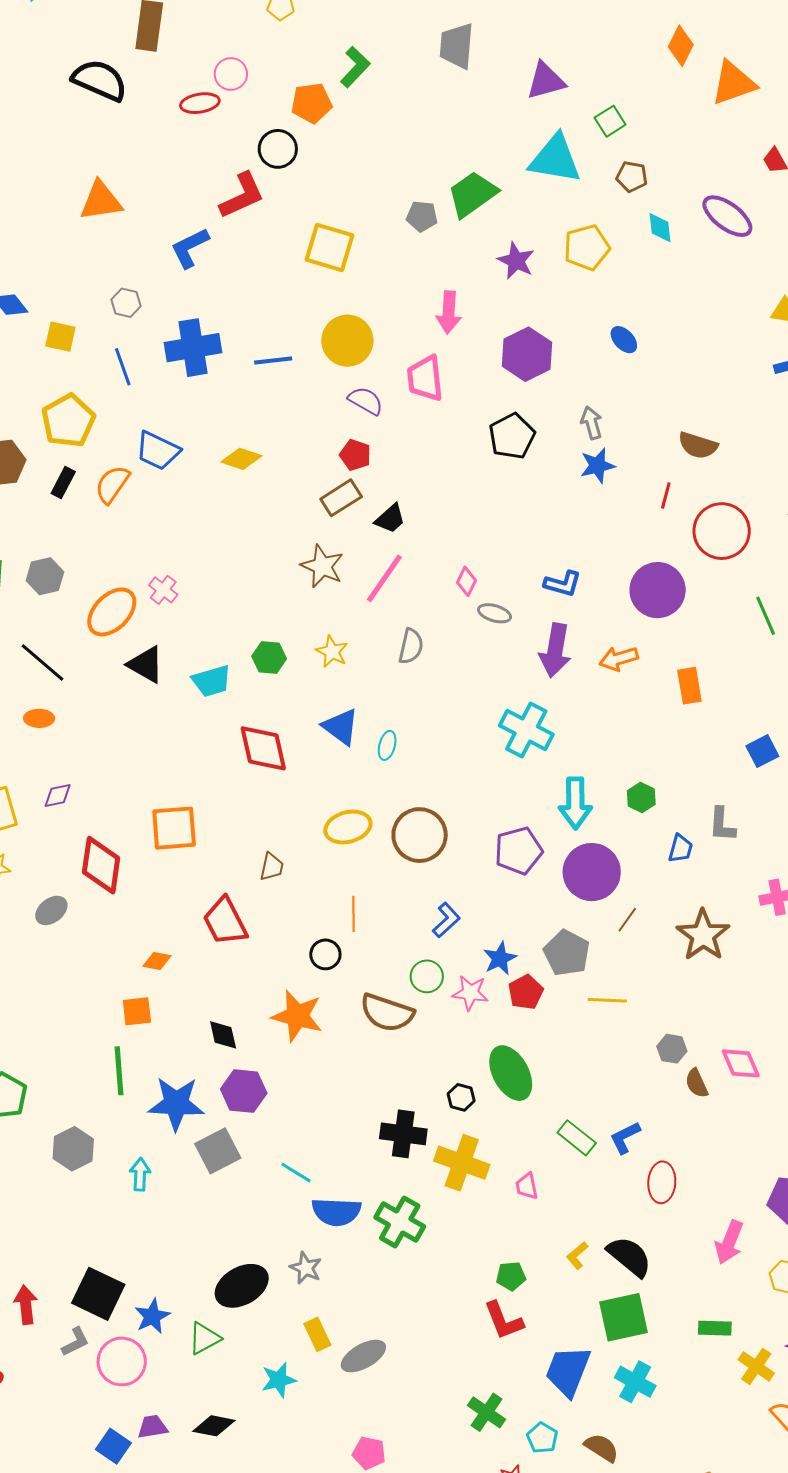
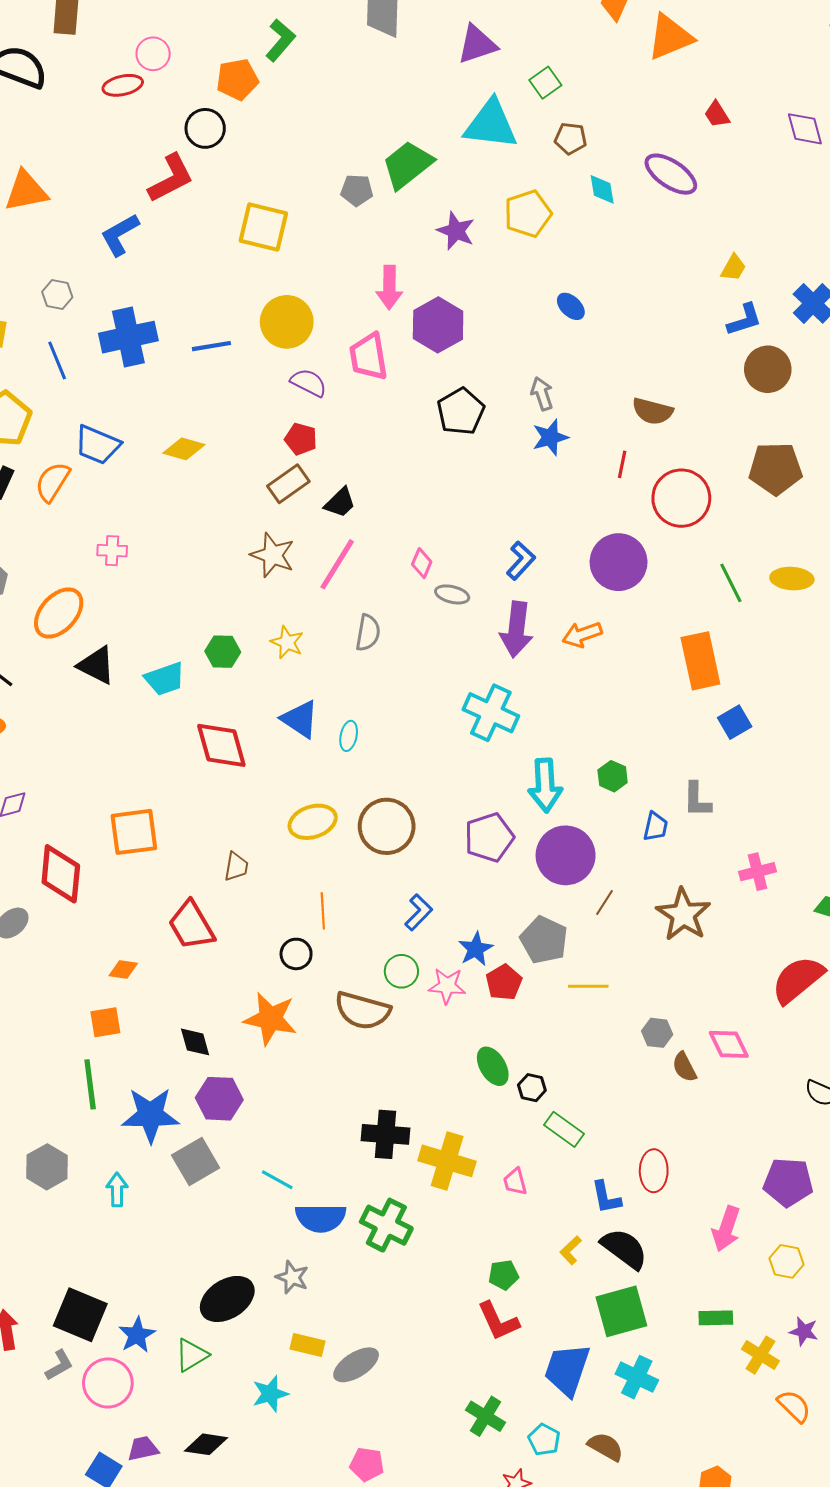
purple hexagon: (527, 354) -> (438, 325), moved
blue L-shape: (563, 584) -> (521, 561), turned -60
pink cross: (163, 590) -> (112, 551), moved, turned -32
orange rectangle: (689, 686) -> (700, 661), moved, size x1.5
green ellipse: (511, 1073) -> (493, 1066), size x0.7
black hexagon: (461, 1097) -> (532, 1088), moved
blue L-shape: (625, 1138) -> (606, 1197), moved, turned -72
yellow rectangle: (317, 1334) -> (308, 1345), turned -48

